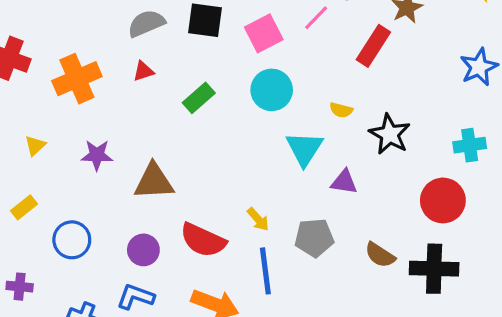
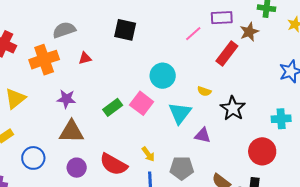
gray semicircle: (146, 23) -> (64, 30), moved
pink square: (264, 33) -> (142, 103), moved, turned -30
green rectangle: (199, 98) -> (113, 107), moved
yellow triangle: (35, 146) -> (15, 99), size x1.6
purple star: (97, 155) -> (66, 99), moved
brown triangle: (154, 182) -> (71, 132), moved

